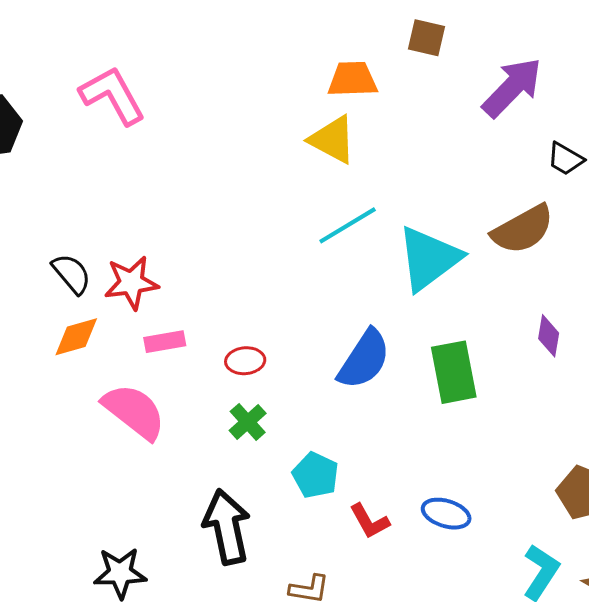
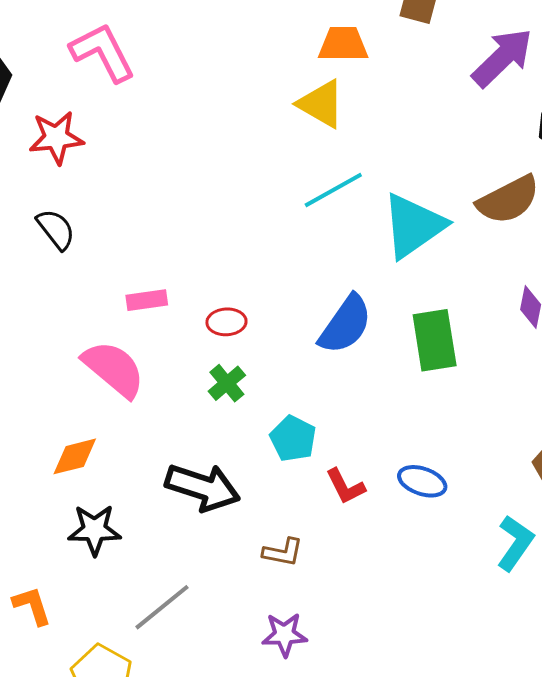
red star: (131, 283) -> (56, 138), moved
orange diamond: (76, 337) -> (75, 456), moved
black arrow: (227, 527) -> (203, 487), turned 118

